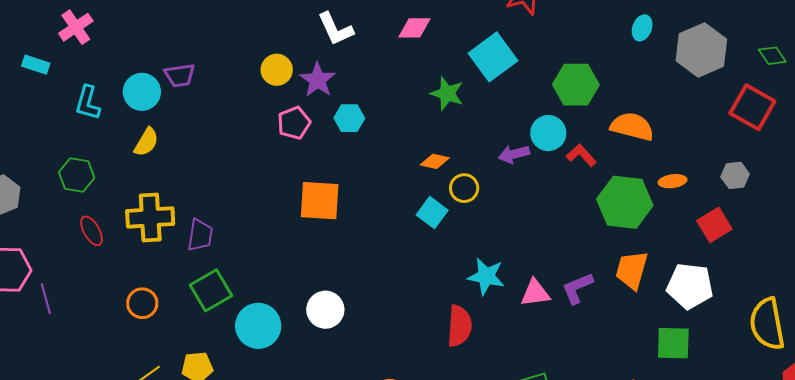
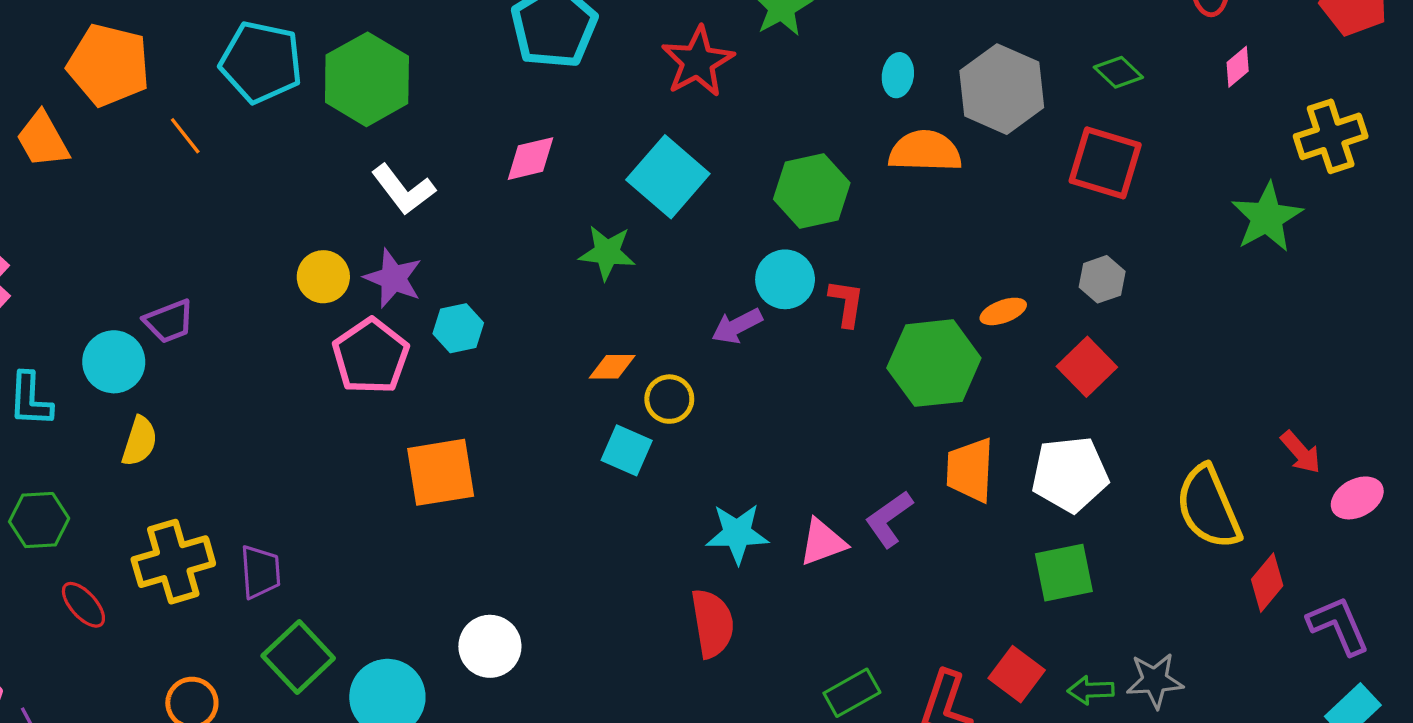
pink pentagon: (294, 123) -> (371, 356), size x1.4
orange semicircle: (632, 127) -> (925, 151), moved
red L-shape: (581, 155) -> (847, 303), turned 64

